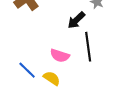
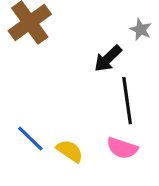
pink semicircle: (60, 56) -> (122, 148), moved

